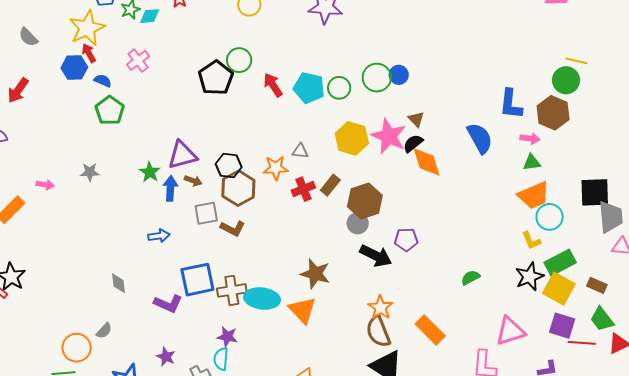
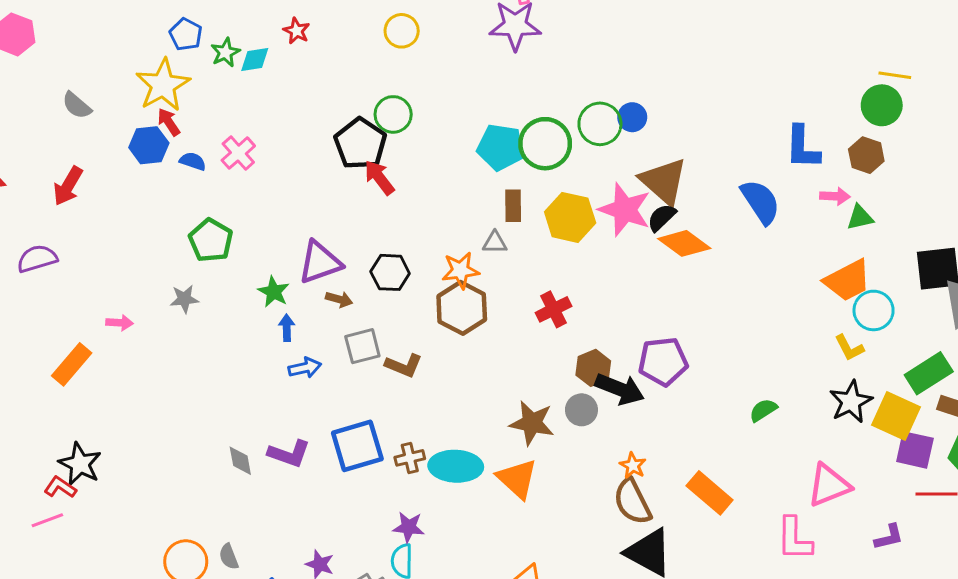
pink cross: (138, 60) -> (238, 153), moved
red arrow: (273, 85) -> (379, 178), moved
green circle: (339, 88) -> (545, 144), size x1.5
green pentagon: (110, 110) -> (211, 240), moved
brown hexagon: (553, 113) -> (866, 155), size x0.7
brown triangle: (416, 119) -> (664, 181), size x2.0
orange diamond: (427, 162) -> (684, 243), turned -32
green triangle: (532, 162) -> (860, 217), moved
brown rectangle: (330, 185) -> (513, 206), moved, turned -35
blue arrow: (170, 188) -> (287, 328), moved, size x0.7
brown hexagon: (238, 188) -> (462, 308), moved
red cross: (303, 189) -> (554, 309), moved
brown hexagon: (365, 201) -> (593, 368), moved, size x0.7
gray circle: (358, 223) -> (581, 410), moved
blue arrow: (159, 236) -> (305, 368), moved
purple pentagon: (406, 240) -> (663, 361), size x1.4
green rectangle: (560, 263) -> (929, 373), moved
brown cross: (232, 290) -> (410, 458), size x0.7
purple L-shape: (168, 304) -> (289, 454), moved
orange star: (380, 308) -> (633, 466), size x0.7
purple square: (562, 326) -> (915, 450), moved
gray semicircle: (104, 331) -> (229, 557), moved, turned 120

